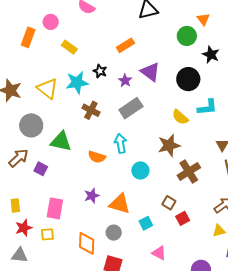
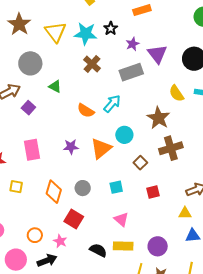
purple triangle: (150, 72) -> (157, 54), moved
green triangle: (61, 141) -> (55, 87), size x0.6
cyan arrow: (121, 143) -> (112, 104), turned 36
brown star: (169, 145) -> (158, 118), turned 30
brown square: (169, 203) -> (140, 163), moved
orange triangle: (120, 204) -> (101, 148), moved, turned 50
pink rectangle: (55, 208) -> (32, 150), turned -35
yellow square: (47, 234) -> (16, 187), moved

